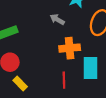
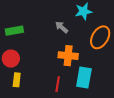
yellow rectangle: (20, 84) -> (17, 80), turned 40

